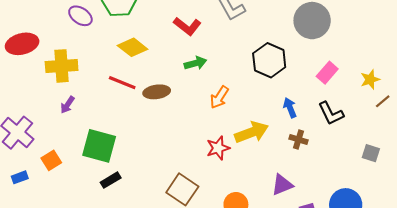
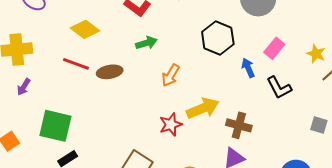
yellow star: (370, 79) -> (316, 54), turned -30
blue arrow: (290, 108) -> (248, 68), moved
brown cross: (299, 140) -> (239, 125), moved, size x1.4

